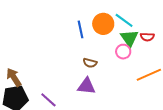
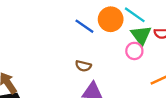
blue line: (81, 29) -> (84, 26), turned -42
brown semicircle: (90, 63) -> (83, 66), moved

